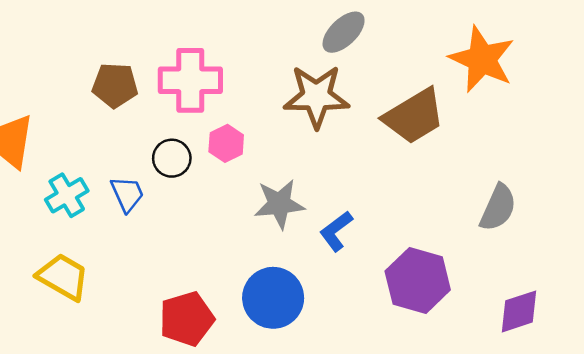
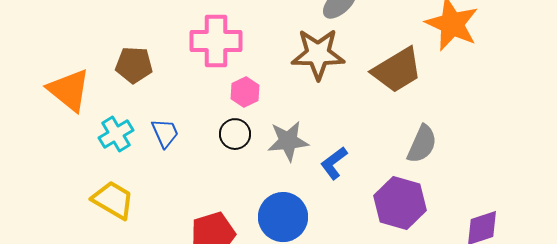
brown pentagon: (115, 85) -> (134, 65), moved
black circle: (172, 158) -> (235, 134), moved
gray semicircle: (498, 208) -> (422, 144), moved

